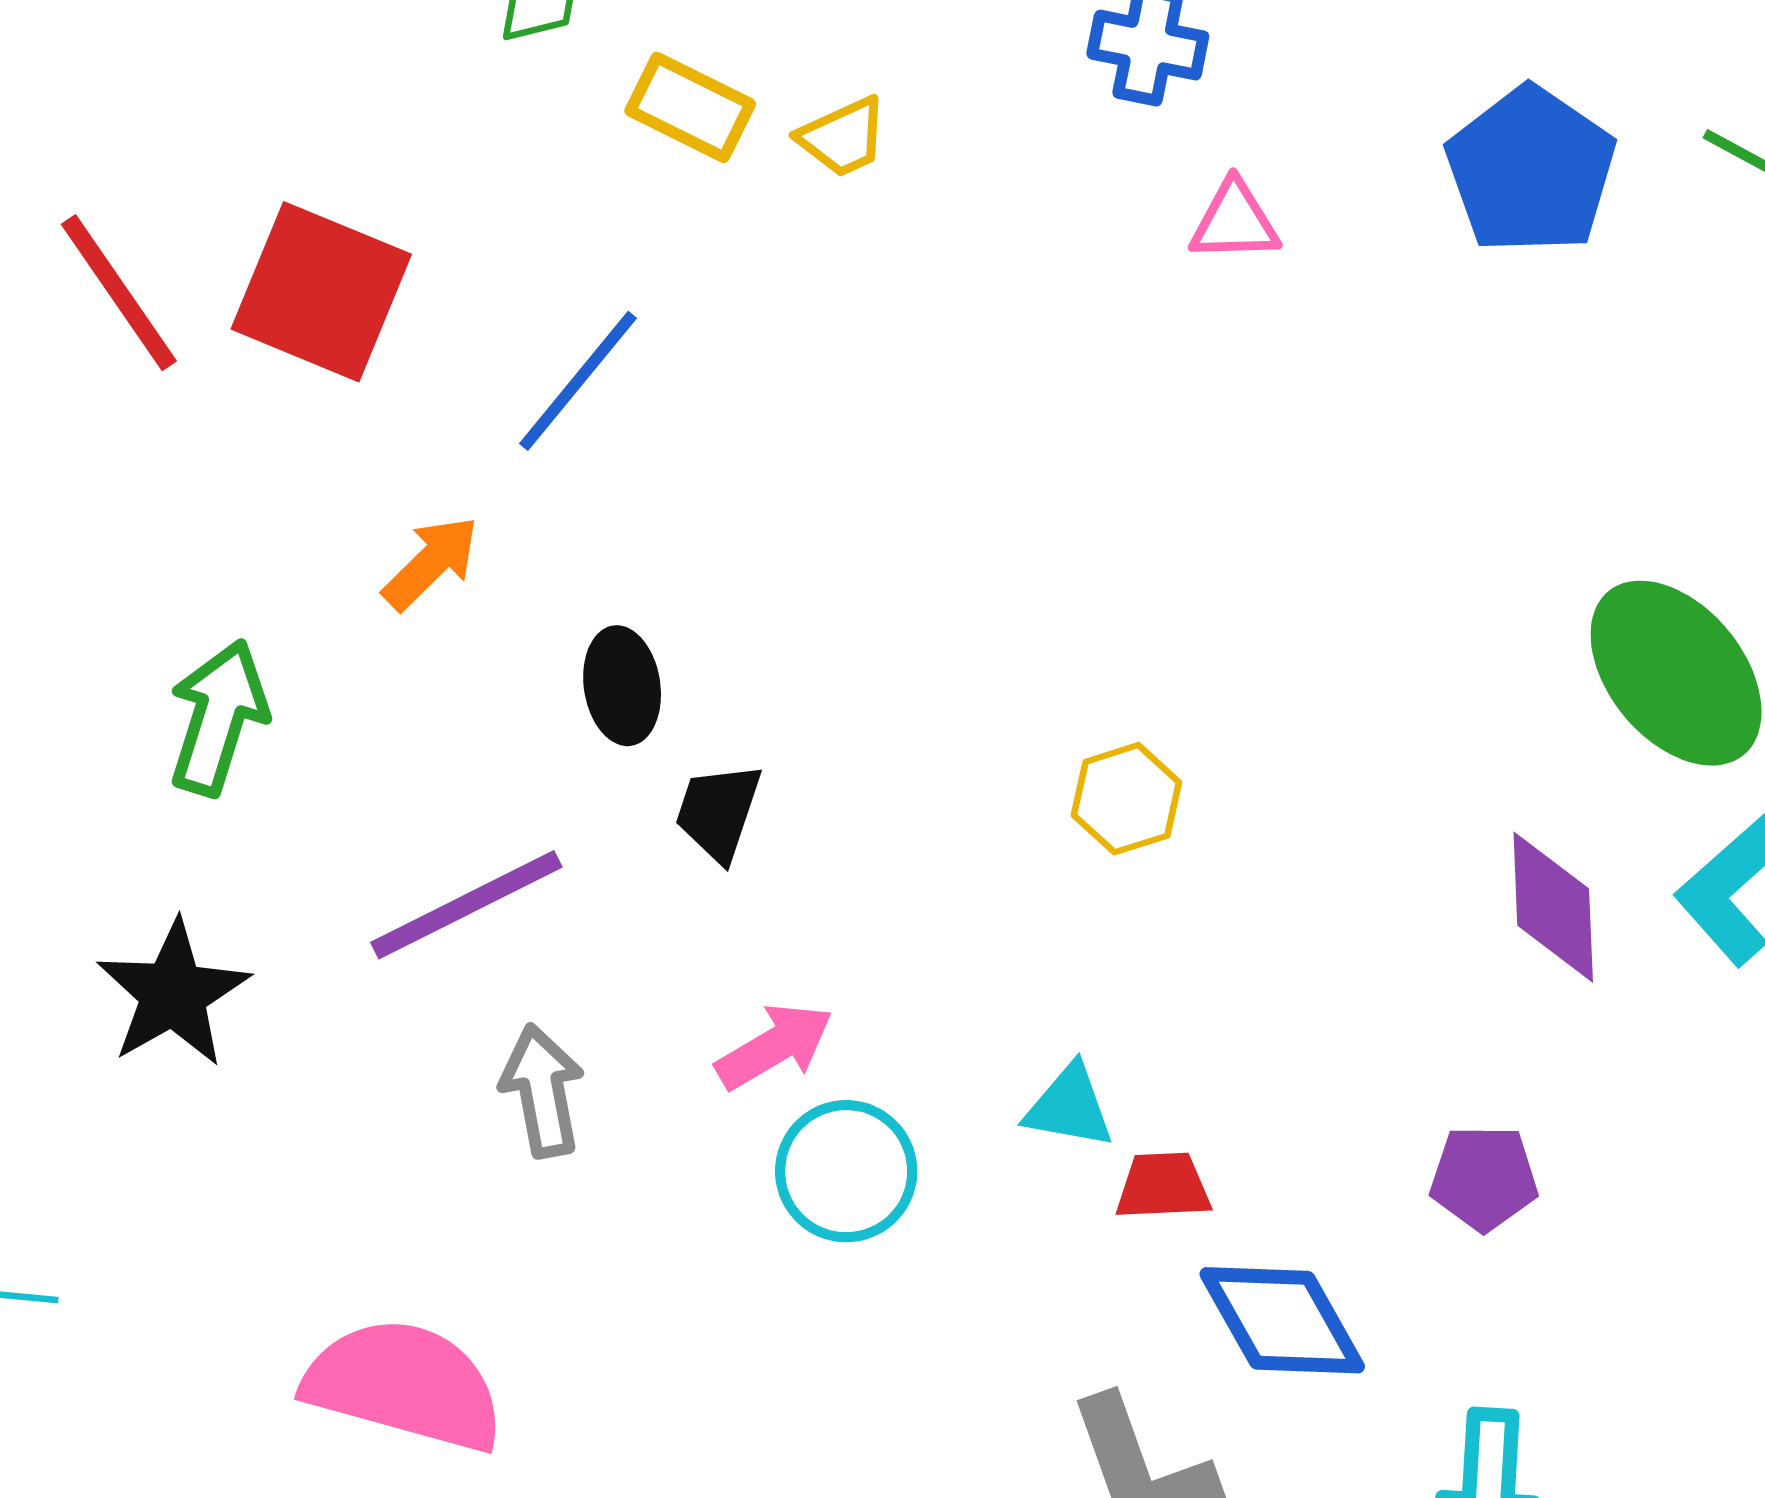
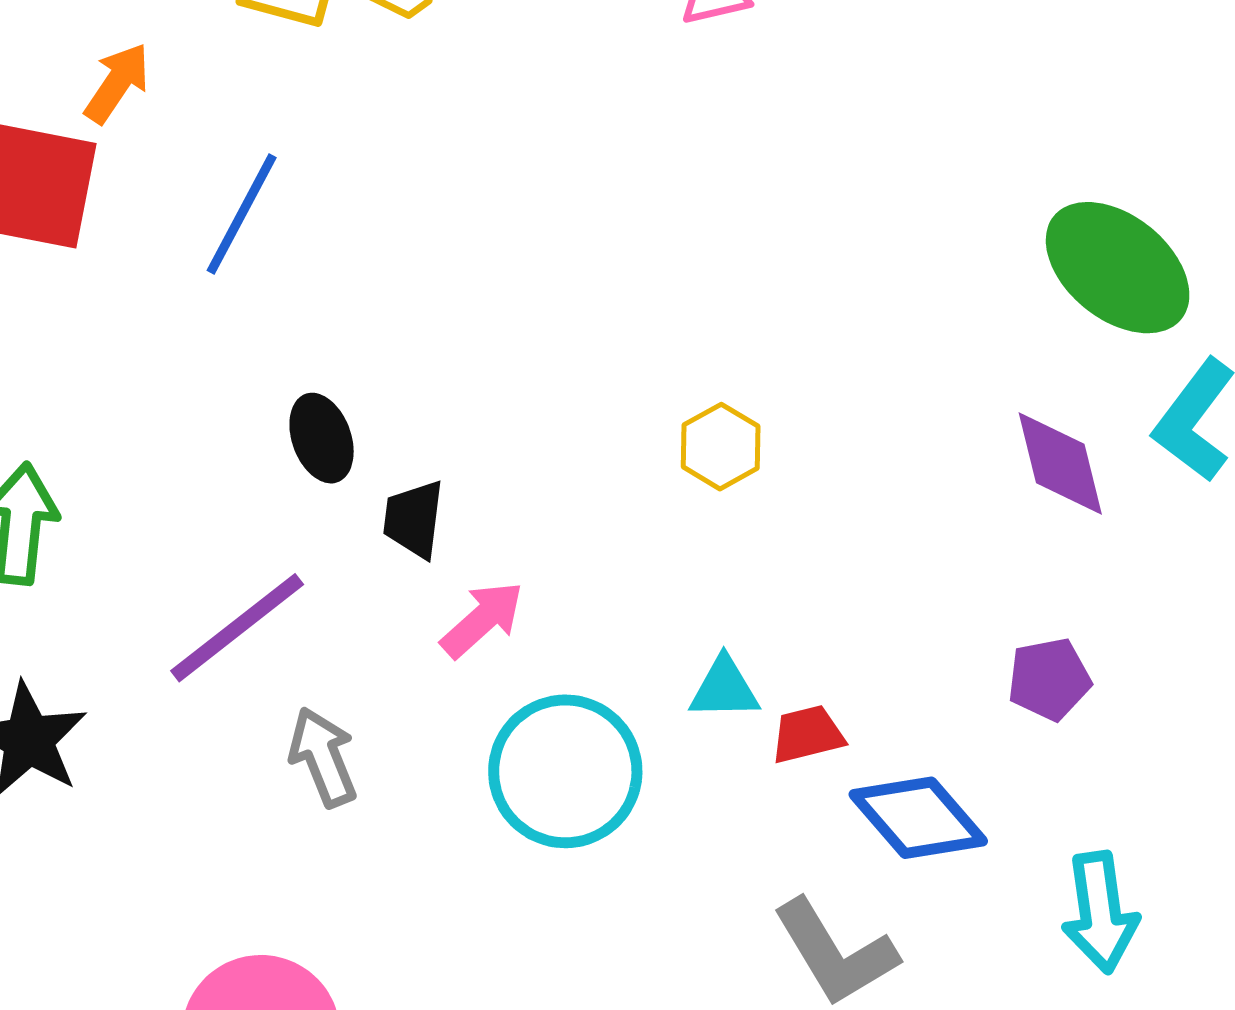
orange arrow: (431, 563) -> (117, 83), moved
pink arrow: (774, 1046) -> (482, 619), moved
cyan circle: (846, 1171) -> (565, 771), size x1.4

